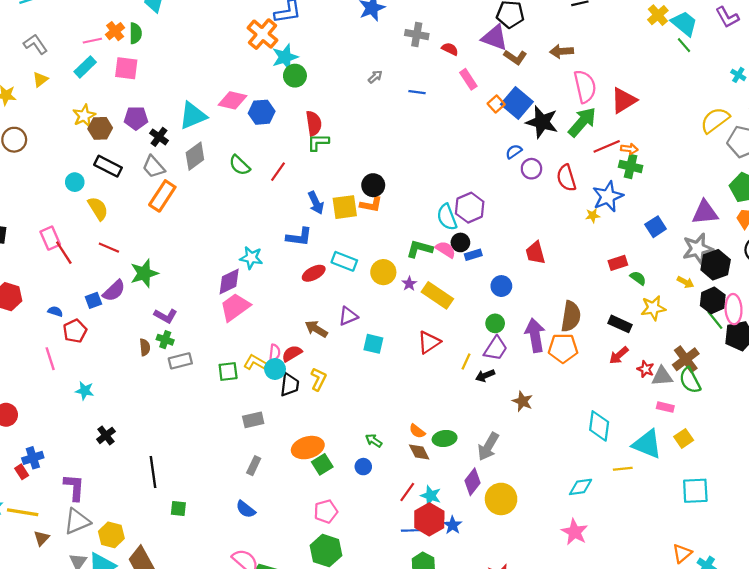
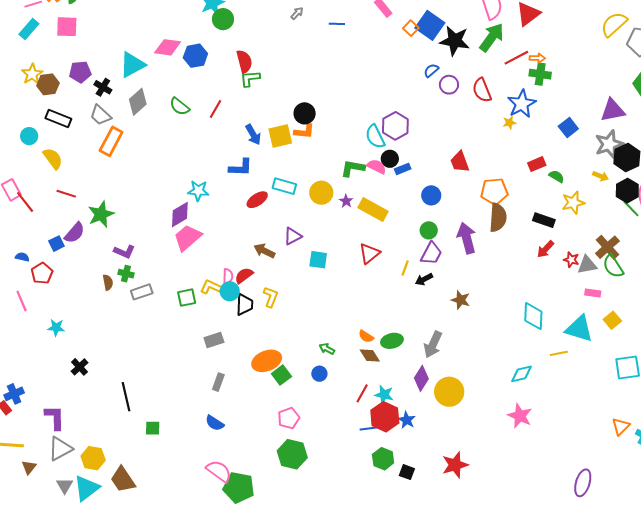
orange pentagon: (563, 348) -> (494, 191), moved

